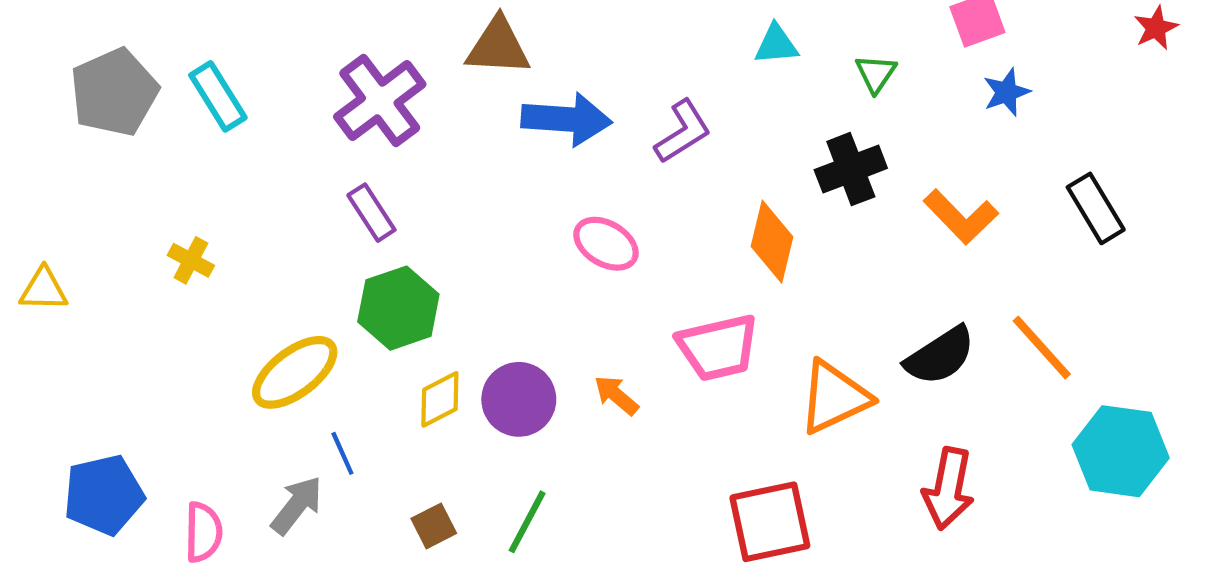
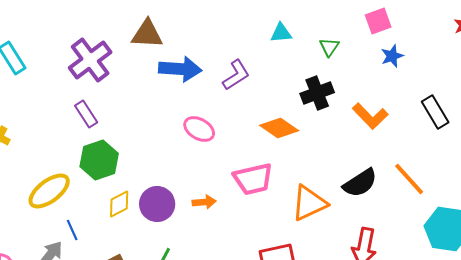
orange diamond: (772, 242) -> (279, 128), turned -69
orange arrow: (616, 395) -> (204, 202), turned 135

